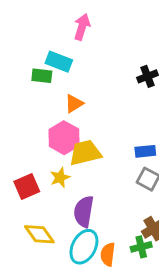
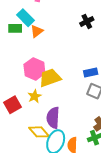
cyan rectangle: (59, 62) -> (26, 18), turned 30
orange triangle: (74, 103) -> (37, 31), moved
yellow diamond: (39, 234) -> (39, 132), moved

